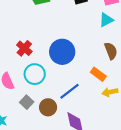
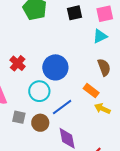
cyan circle: (35, 74) -> (39, 91), moved
yellow arrow: (110, 92) -> (102, 109), turned 35
gray square: (27, 102) -> (19, 117), turned -32

